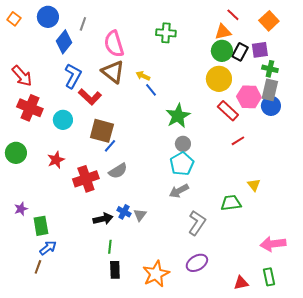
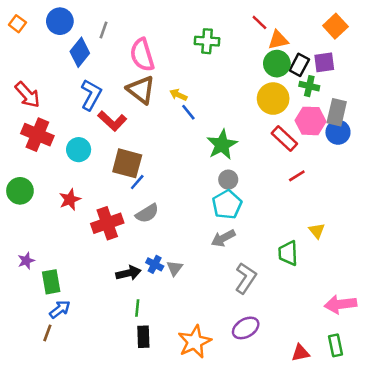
red line: (233, 15) -> (259, 22), moved
green cross: (270, 69) -> (309, 86), moved
green trapezoid: (231, 203) -> (288, 253), turned -85

